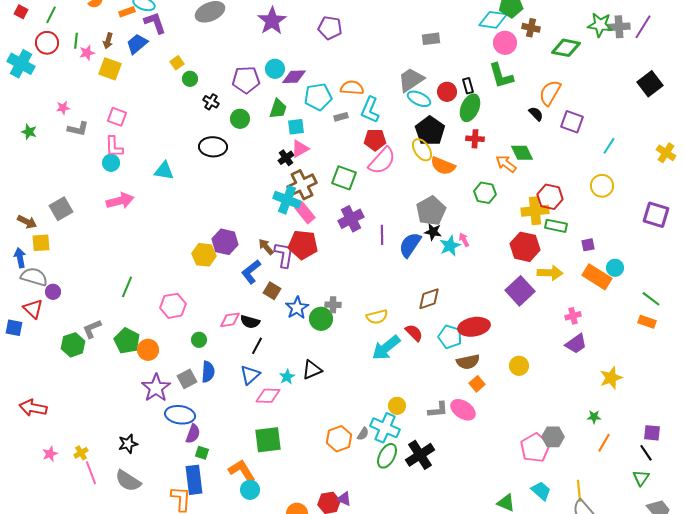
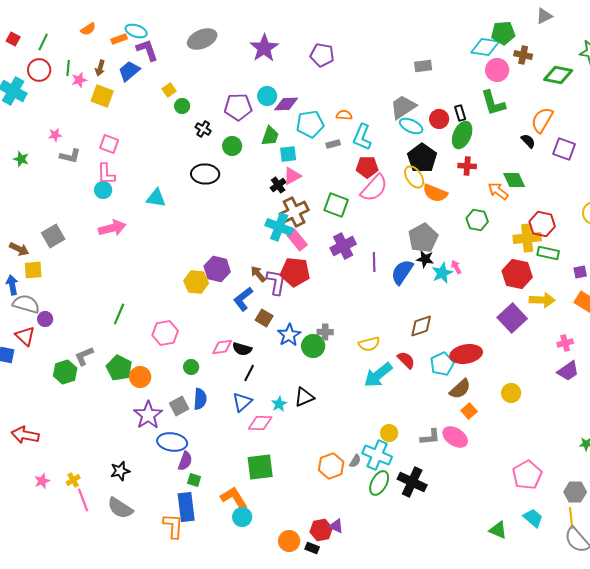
orange semicircle: (352, 88) -> (344, 115), size x0.7
cyan pentagon: (450, 337) -> (442, 364), turned 30
brown semicircle: (468, 362) -> (460, 389), turned -30
gray hexagon: (553, 437) -> (575, 492), moved
black cross: (420, 455) -> (412, 482), turned -32

